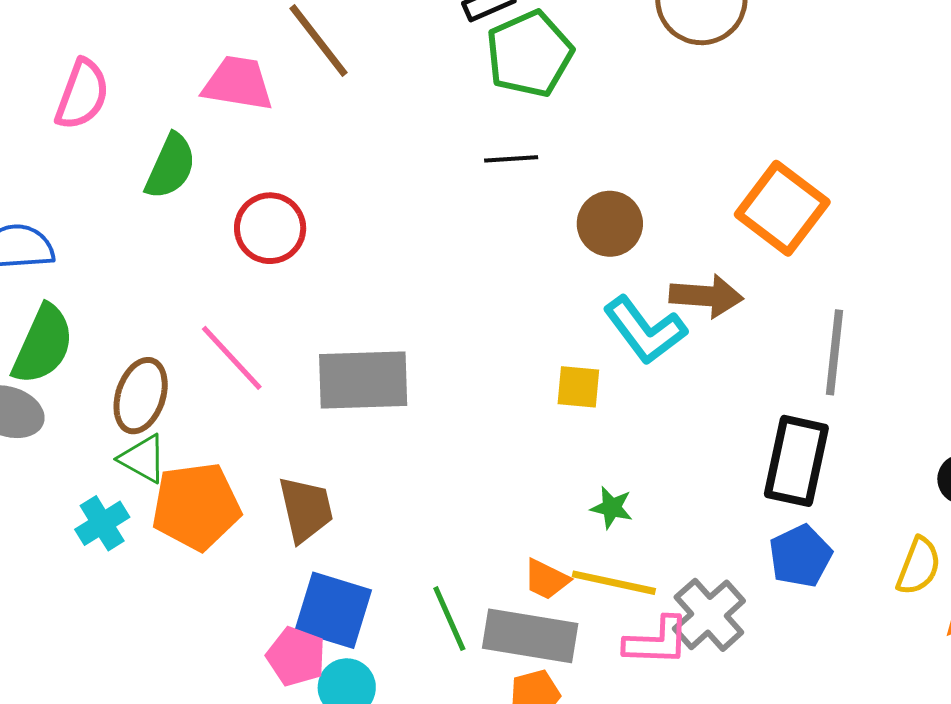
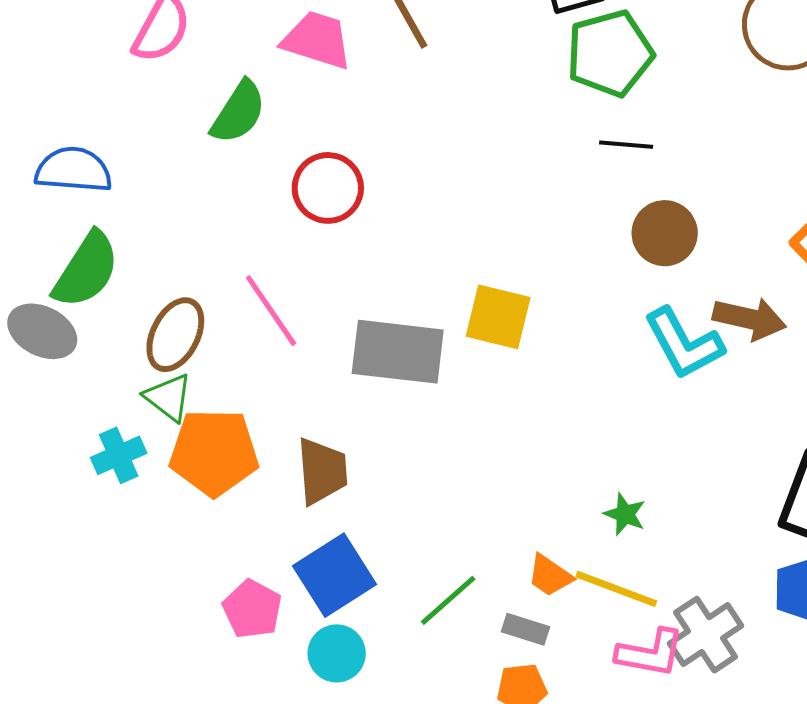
black line: (511, 159) -> (626, 145), moved
yellow square: (578, 387) -> (498, 317), moved, size x1.4
blue square: (333, 610) -> (335, 575), turned 32
green line: (449, 619) -> (448, 600), turned 64
gray rectangle: (530, 636) -> (526, 629), size x0.5
pink pentagon: (296, 657) -> (252, 609), moved

